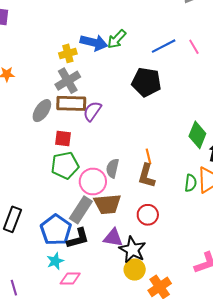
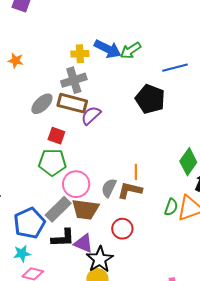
gray semicircle: (113, 168) -> (109, 188), moved
brown L-shape: (147, 176) -> (130, 190), turned 75
black L-shape: (78, 238) -> (63, 238), moved

